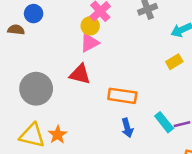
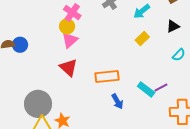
blue circle: (34, 14) -> (20, 45), moved
red triangle: (80, 74) -> (68, 68), turned 42
gray circle: (36, 89) -> (38, 104), moved

